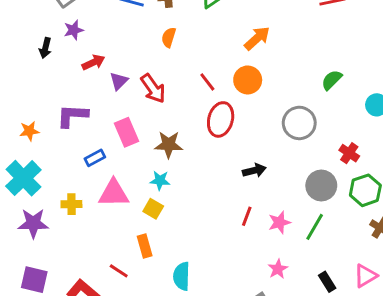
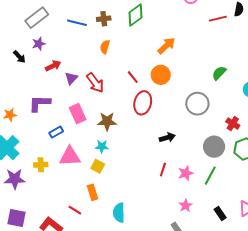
black arrow: (45, 48) -> (19, 57), turned -56

